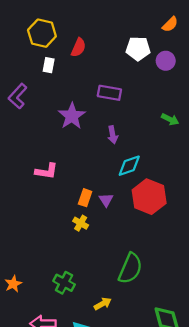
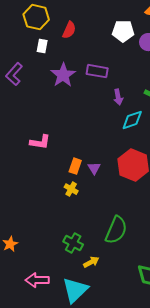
purple star: (72, 116) -> (63, 75), moved
purple arrow: (113, 135) -> (118, 97), moved
cyan diamond: (129, 166) -> (132, 120), moved
green cross: (64, 283) -> (73, 243), moved

